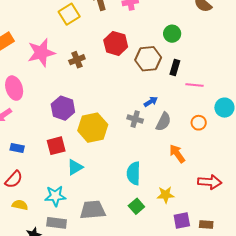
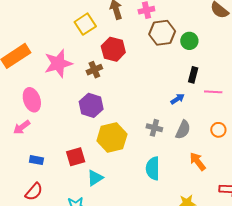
red hexagon: (116, 43) -> (113, 49), moved
brown hexagon: (148, 59) -> (162, 33), moved
blue arrow: (151, 102) -> (178, 99), moved
purple hexagon: (63, 108) -> (91, 105), moved
cyan semicircle: (134, 173) -> (153, 168), moved

